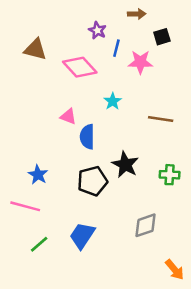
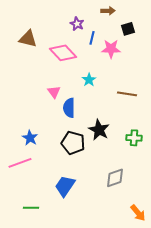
pink triangle: (68, 116) -> (54, 92), turned 32
black pentagon: (92, 181) -> (73, 143), turned 30
pink line: (25, 206) -> (20, 163), turned -35
green line: (39, 244) -> (31, 208), moved, turned 42

